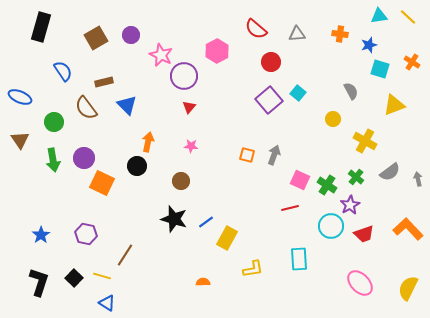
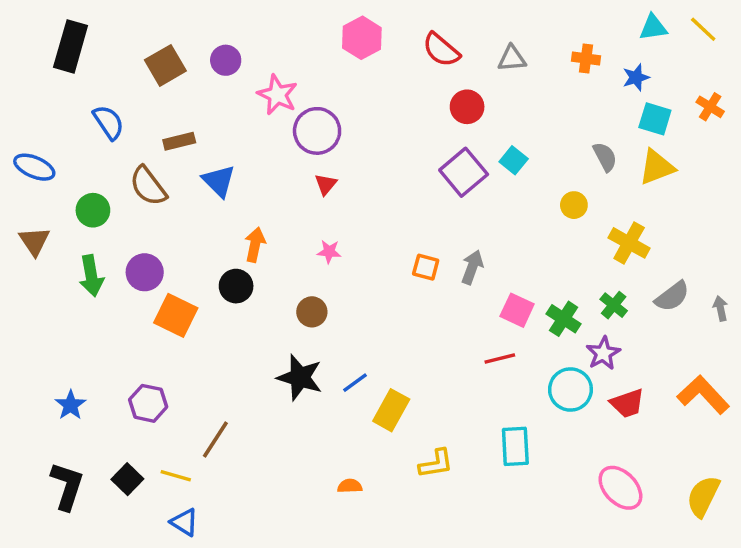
pink hexagon: (217, 51) -> (362, 38), moved
yellow triangle: (394, 105) -> (657, 167), moved

